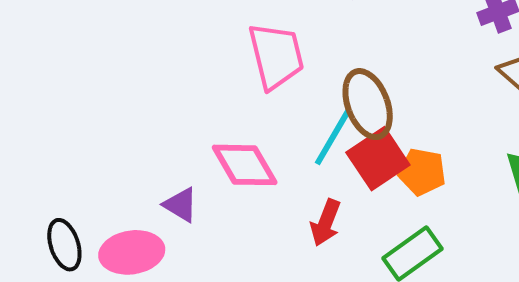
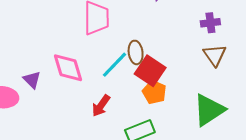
brown ellipse: (368, 104) -> (136, 52), size x0.7
red square: (378, 159) -> (150, 71), moved, turned -36

